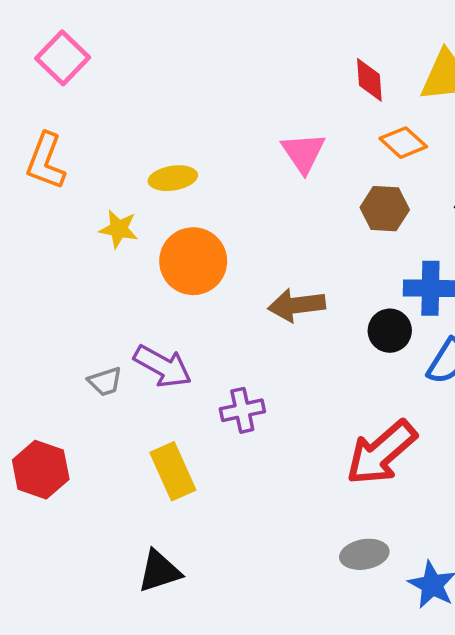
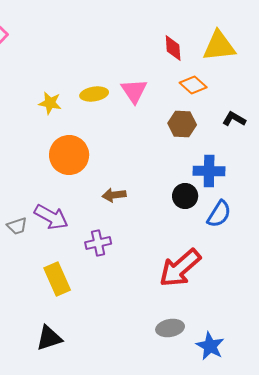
yellow ellipse: (173, 178) -> (94, 94), moved
yellow star: (119, 229) -> (50, 103), moved
brown arrow: (297, 305) -> (114, 195), moved, size x0.7

